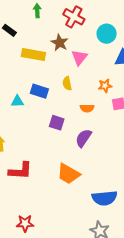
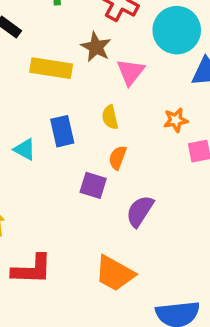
cyan circle: (107, 34) -> (177, 30), size x1.4
blue rectangle: (39, 91) -> (62, 131), turned 60
cyan triangle: (17, 101) -> (25, 149), turned 32
orange semicircle: (87, 108) -> (118, 158), moved, turned 112

